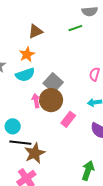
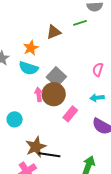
brown triangle: (36, 31) -> (54, 32), moved
cyan semicircle: (25, 75) -> (28, 68), turned 36
black line: (20, 143) -> (49, 155), moved

